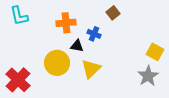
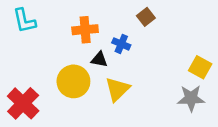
gray star: (148, 76) -> (191, 98), turned 30

